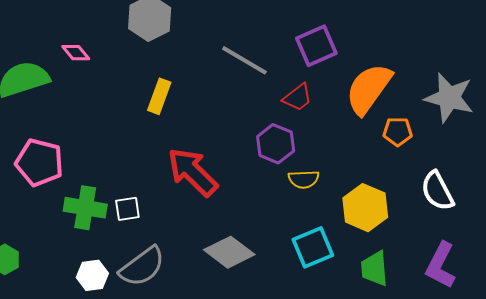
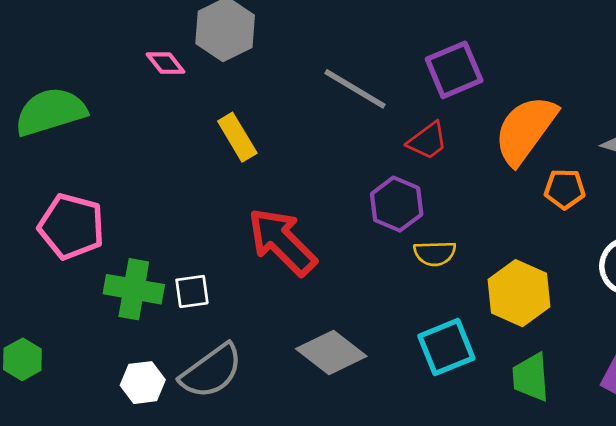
pink diamond: (76, 53) -> (165, 63), moved
yellow rectangle: (159, 96) -> (237, 137), turned -52

